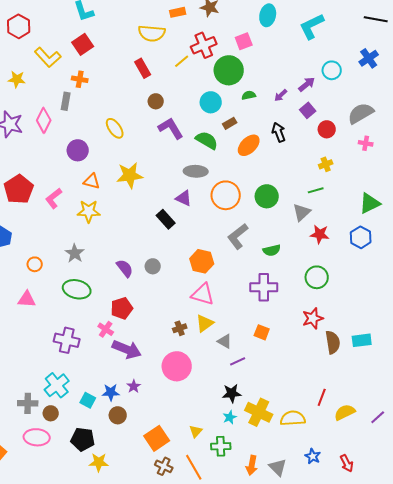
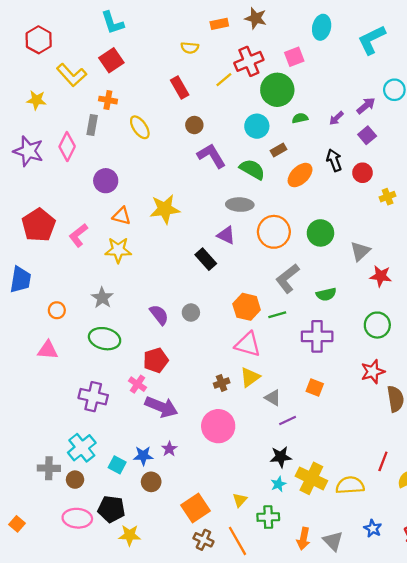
yellow semicircle: (152, 33) -> (190, 48), size x0.6
yellow ellipse: (115, 128) -> (140, 127), moved
red circle: (327, 129) -> (363, 173), moved
green line: (316, 190) -> (277, 315), moved
pink ellipse: (37, 437) -> (77, 518), moved

